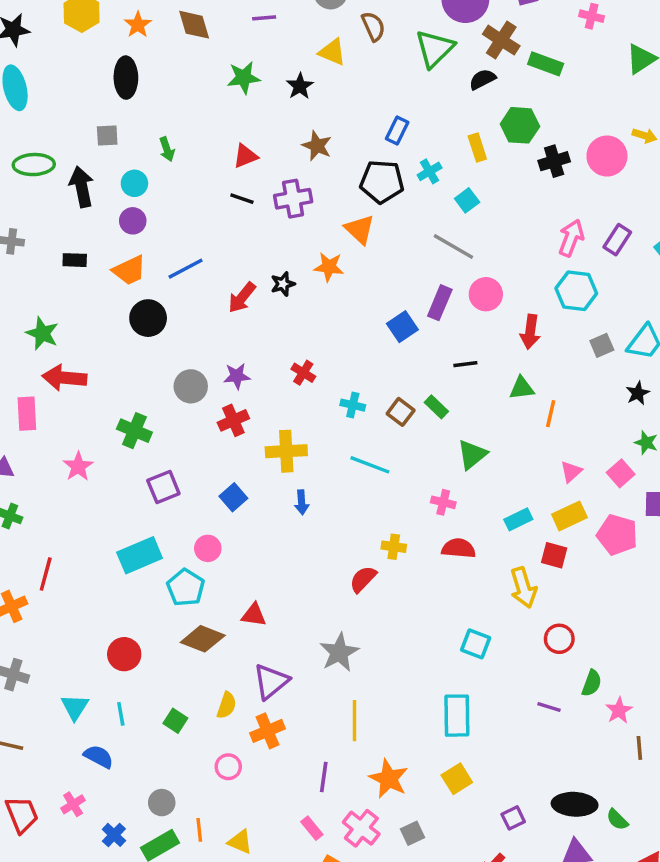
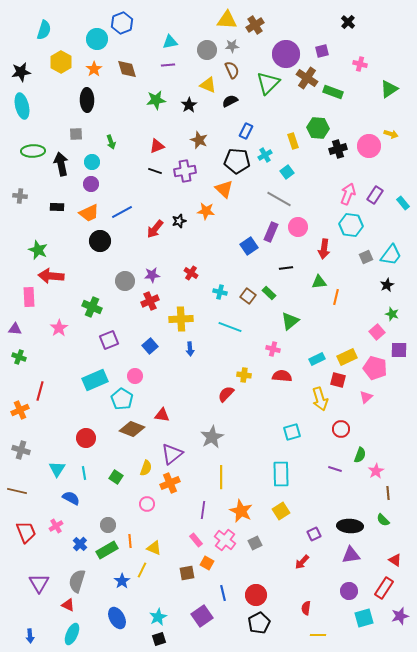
black semicircle: (482, 79) -> (230, 101), moved
pink triangle: (571, 472) -> (366, 397), moved
cyan square: (476, 644) -> (292, 432), turned -36
green semicircle: (617, 820) -> (383, 520), moved

